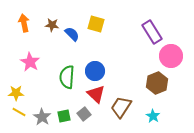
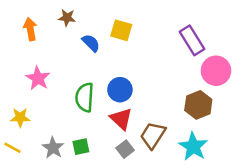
brown star: (52, 25) -> (67, 18), moved
yellow line: (19, 112) -> (13, 148), moved
gray square: (84, 114) -> (125, 149), moved
cyan star: (153, 116) -> (193, 147), size x1.6

